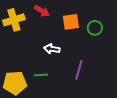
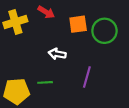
green circle: (95, 28) -> (104, 31), size x1.5

